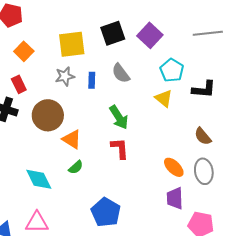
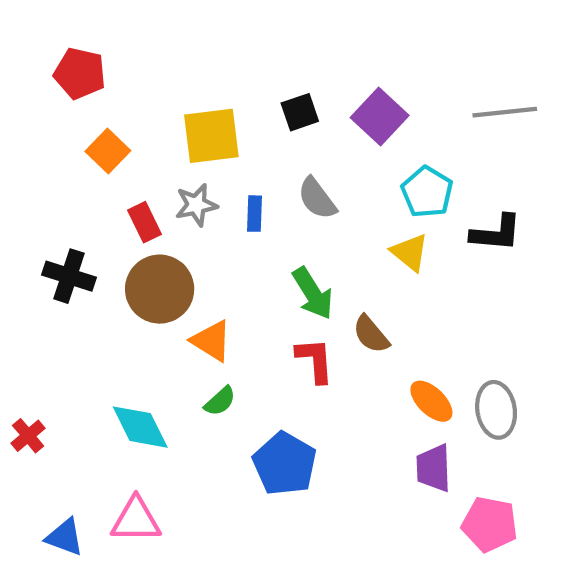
black square: (113, 33) -> (300, 112), size x0.7
red rectangle: (19, 84) -> (145, 222), moved
brown semicircle: (203, 136) -> (371, 334), moved
blue pentagon: (106, 212) -> (285, 464), moved

